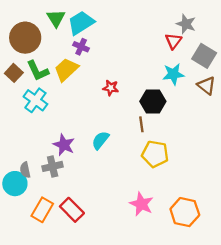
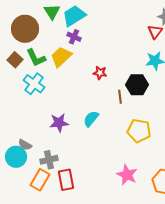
brown line: (141, 124) -> (120, 97), moved
purple star: (64, 145) -> (59, 123), turned -30
gray cross: (53, 166) -> (49, 160), moved
gray semicircle: (25, 170) -> (25, 145), turned -48
red rectangle: (72, 210) -> (66, 180), turned 35

